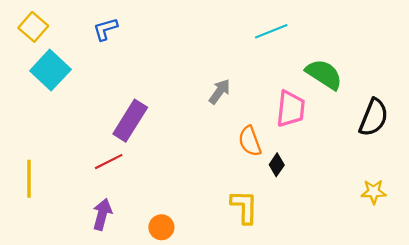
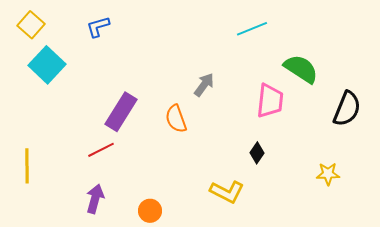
orange semicircle: (250, 141) -> (176, 119), moved
yellow star: (374, 192) -> (328, 174), moved
yellow L-shape: (244, 207) -> (227, 192), turned 116

